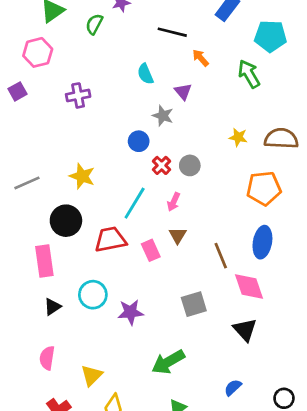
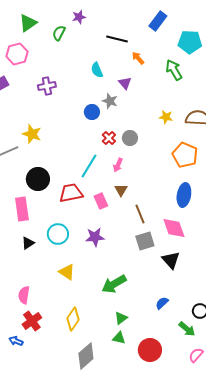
blue circle: (139, 141) -> (92, 112), moved
yellow star: (82, 176) -> (32, 134), moved
orange pentagon: (264, 188) -> (185, 155), turned 30
brown line: (221, 256) -> (140, 214), moved
gray square: (194, 304) -> (145, 241), moved
purple star: (131, 312) -> (95, 237), moved
pink semicircle: (47, 358) -> (24, 295), moved
yellow triangle: (92, 375) -> (67, 272), moved, turned -42

